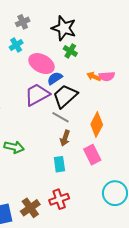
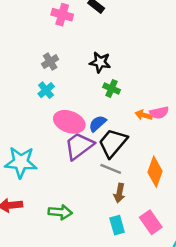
black star: (64, 28) -> (100, 62), size x0.7
pink ellipse: (41, 64) -> (69, 122), moved
pink rectangle: (92, 155) -> (151, 222), moved

